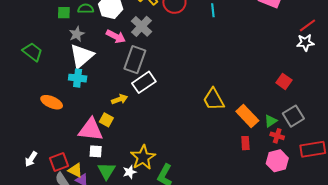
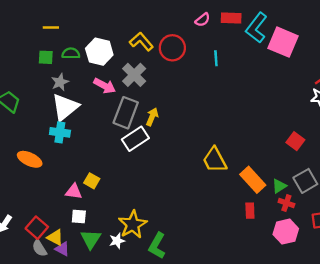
yellow arrow: (120, 99) -> (152, 117), moved, turned -49
pink triangle: (91, 130) -> (74, 191), size x0.6
red square: (59, 162) -> (37, 228), turned -30

